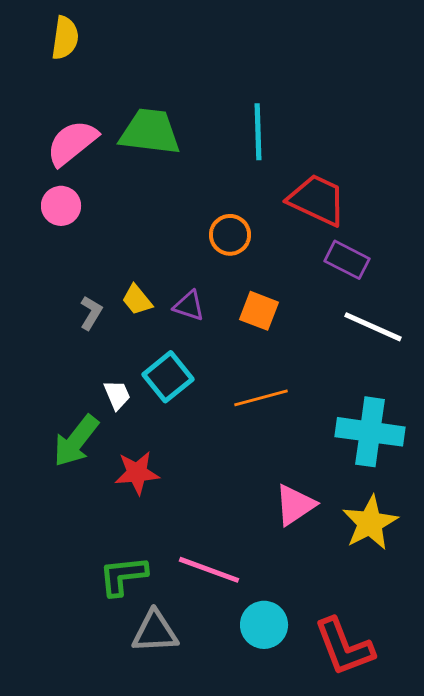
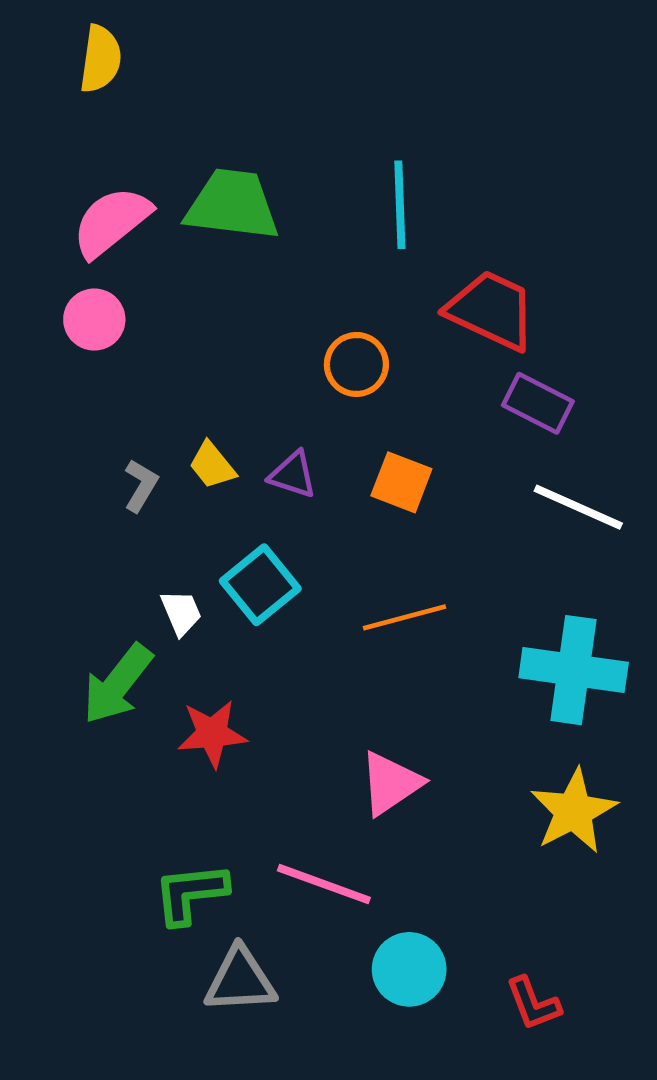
pink triangle: (295, 505) -> (391, 783), moved
red L-shape: (344, 647) -> (533, 1004), size x0.6

